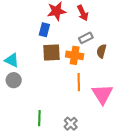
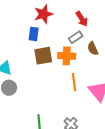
red arrow: (83, 13) -> (82, 19), moved
brown semicircle: (101, 51) -> (93, 49), turned -32

